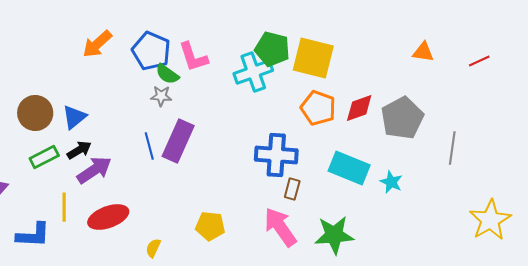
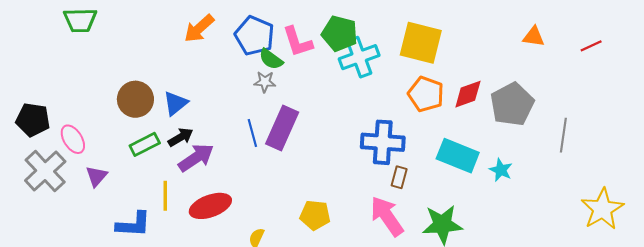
green pentagon: (272, 49) -> (340, 34), moved

